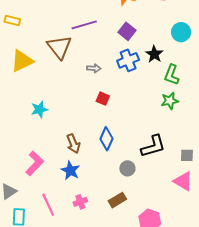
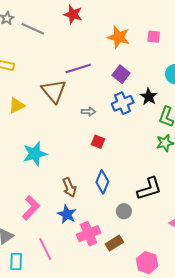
yellow triangle: (22, 61) -> (17, 106), size x0.7
cyan star: (39, 109) -> (35, 154), size x1.4
pink cross: (80, 202) -> (89, 234), moved, size x1.6

